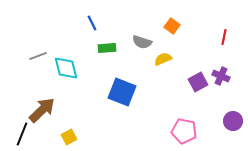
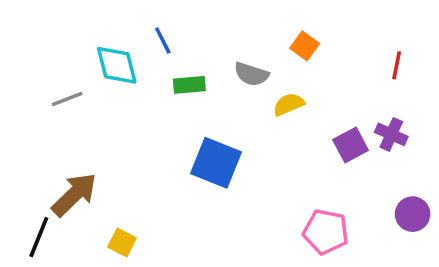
cyan diamond: (66, 68) -> (117, 65), moved
yellow square: (69, 137) -> (122, 242), turned -35

